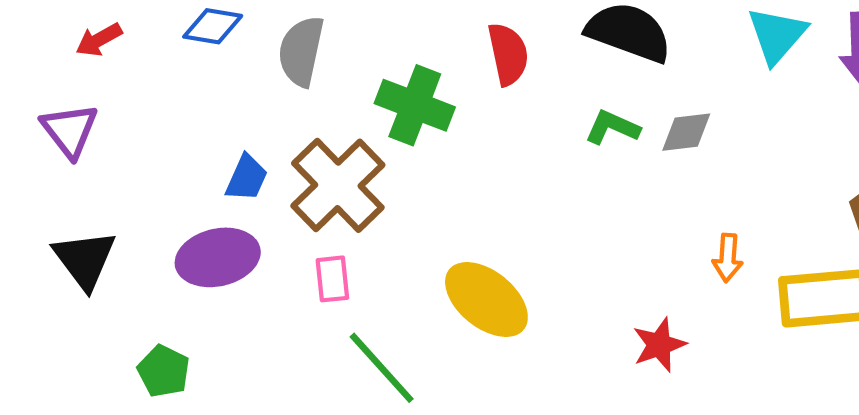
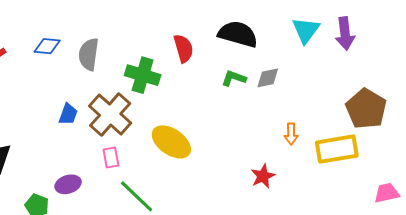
purple ellipse: (218, 257) -> (68, 184), moved, size x0.7
yellow ellipse: (486, 300) -> (171, 142), moved

